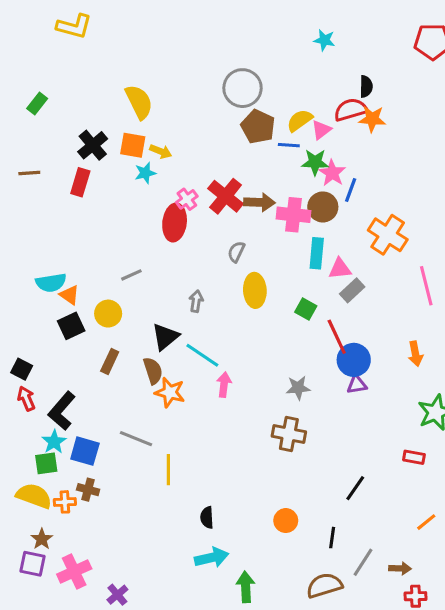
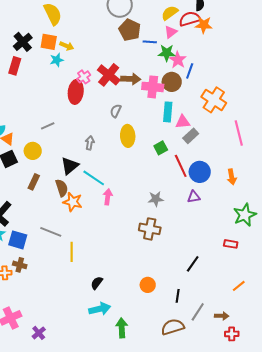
yellow semicircle: (300, 120) -> (170, 13), moved
green square: (306, 309) -> (161, 148), turned 32
blue circle: (354, 360) -> (200, 172), moved
black semicircle: (207, 517) -> (97, 283), turned 40

